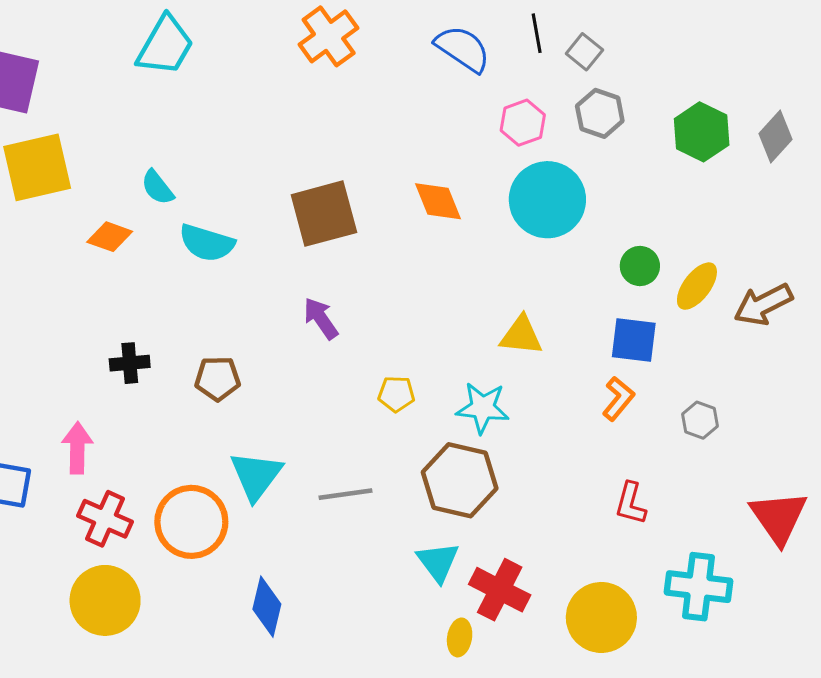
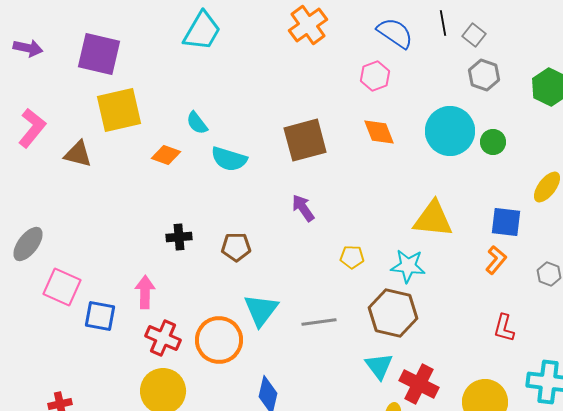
pink hexagon: (523, 123) -> (375, 76), moved
green circle: (640, 266) -> (493, 142), moved
yellow triangle: (521, 335) -> (433, 219), size x1.4

